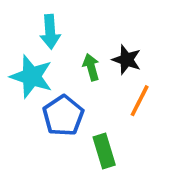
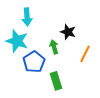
green arrow: (91, 67) -> (54, 47), moved
orange line: (140, 101) -> (85, 54), moved

